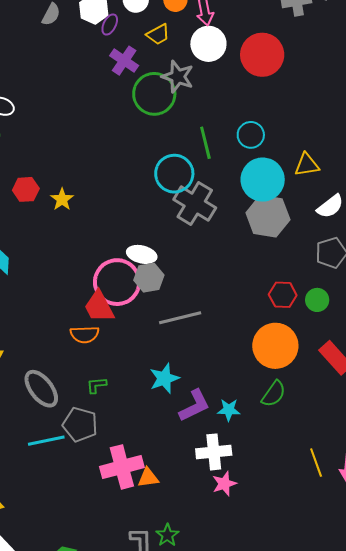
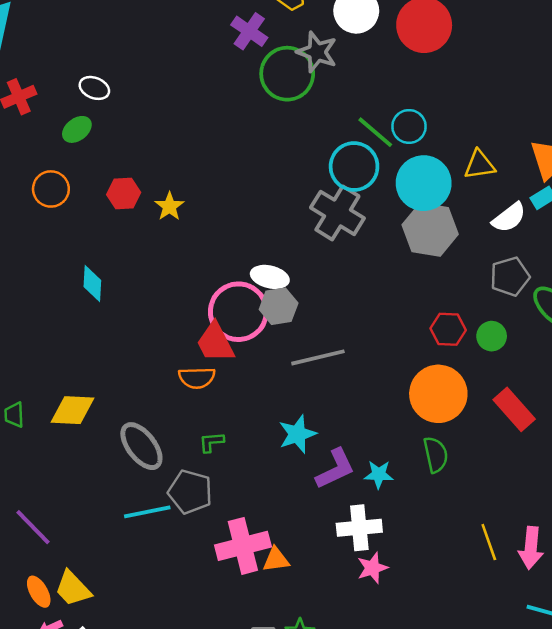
green line: (205, 143) -> (375, 132), moved, turned -36
cyan circle: (174, 174) -> (354, 167), moved
green semicircle: (274, 394) -> (436, 455), turned -48

